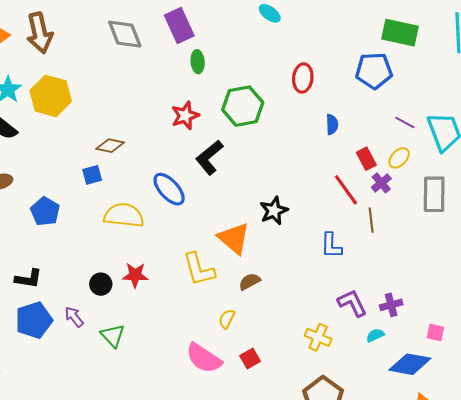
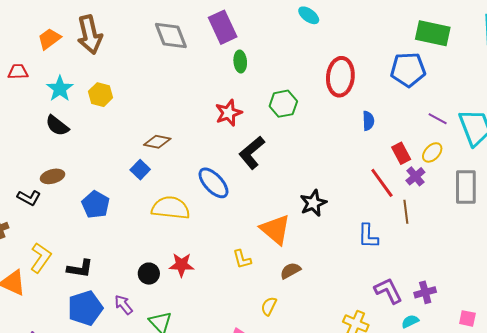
red ellipse: (303, 78) -> (340, 77), size x1.4
yellow hexagon: (51, 96) -> (100, 95), size x0.6
green hexagon: (243, 106) -> (283, 104), size x0.7
blue square: (92, 175) -> (140, 170), turned -30
yellow L-shape: (199, 269) -> (242, 259), size x0.6

